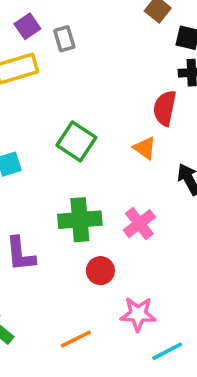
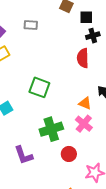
gray rectangle: (64, 39) -> (31, 25), moved, turned -56
orange triangle: (145, 148) -> (85, 103), moved

